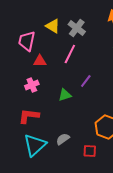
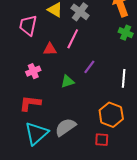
red triangle: (40, 61) -> (50, 49), moved
gray semicircle: (63, 139) -> (65, 127), size x1.5
red square: (90, 151) -> (102, 140), moved

